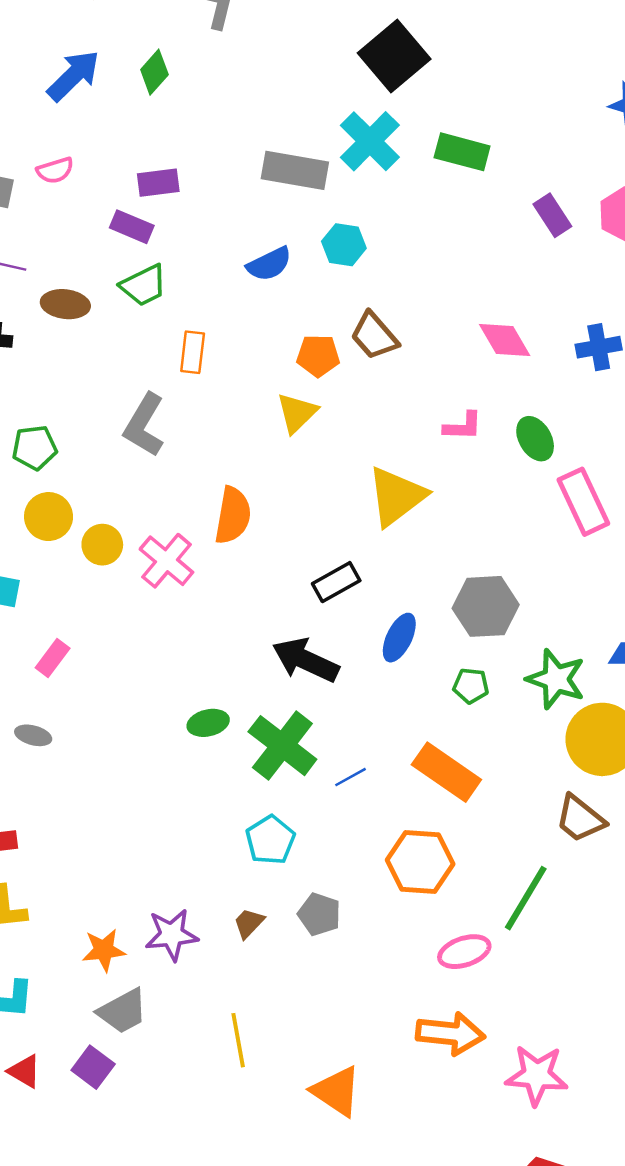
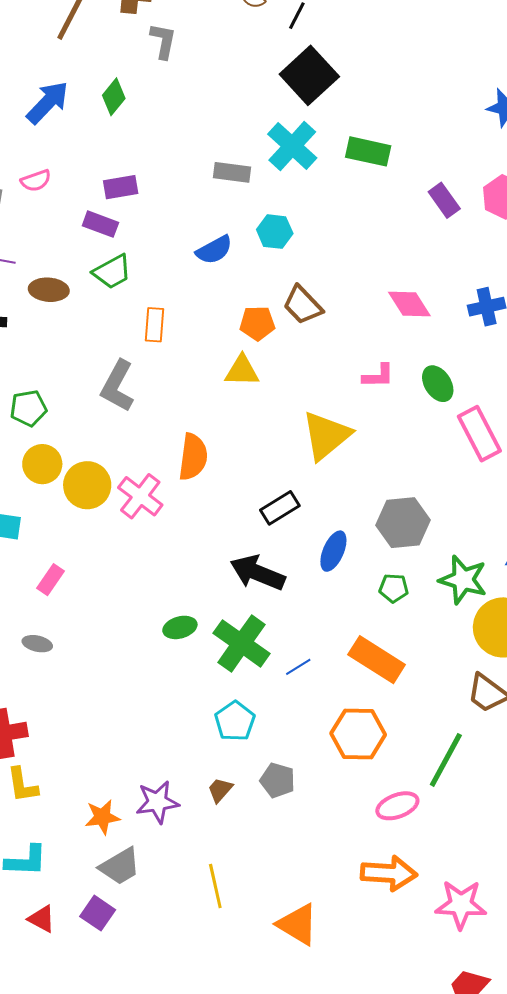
gray rectangle: (295, 170) -> (232, 172), size x0.7
yellow triangle: (297, 413) -> (242, 371), turned 48
yellow circle: (102, 545) -> (87, 485), size x1.4

